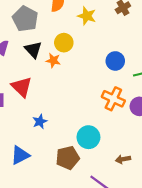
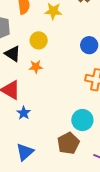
orange star: (53, 61) -> (36, 67), moved
blue star: (40, 122) -> (24, 113), moved

